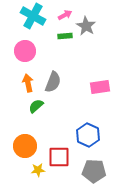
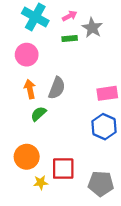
blue hexagon: (88, 135) -> (104, 127), moved

